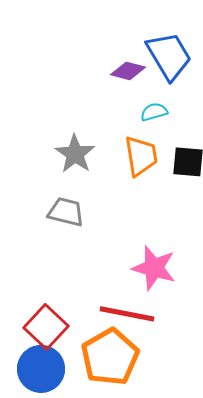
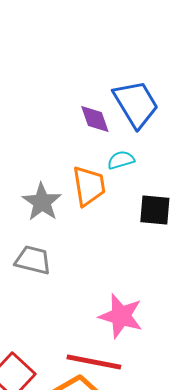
purple diamond: (128, 71) -> (95, 119), turned 56
orange trapezoid: (141, 156) -> (89, 186), moved

